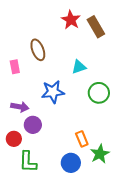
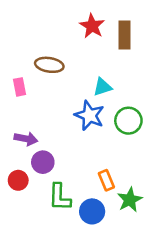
brown rectangle: (96, 27) -> (125, 35), turned 30
brown ellipse: (38, 50) -> (49, 65), turned -60
blue star: (53, 92) -> (90, 115), moved, turned 30
green L-shape: (28, 162) -> (60, 197), moved

